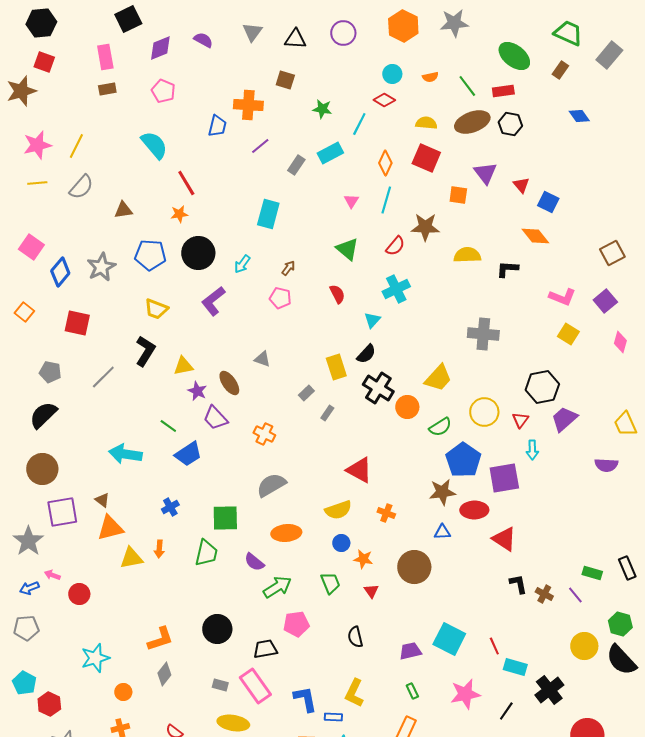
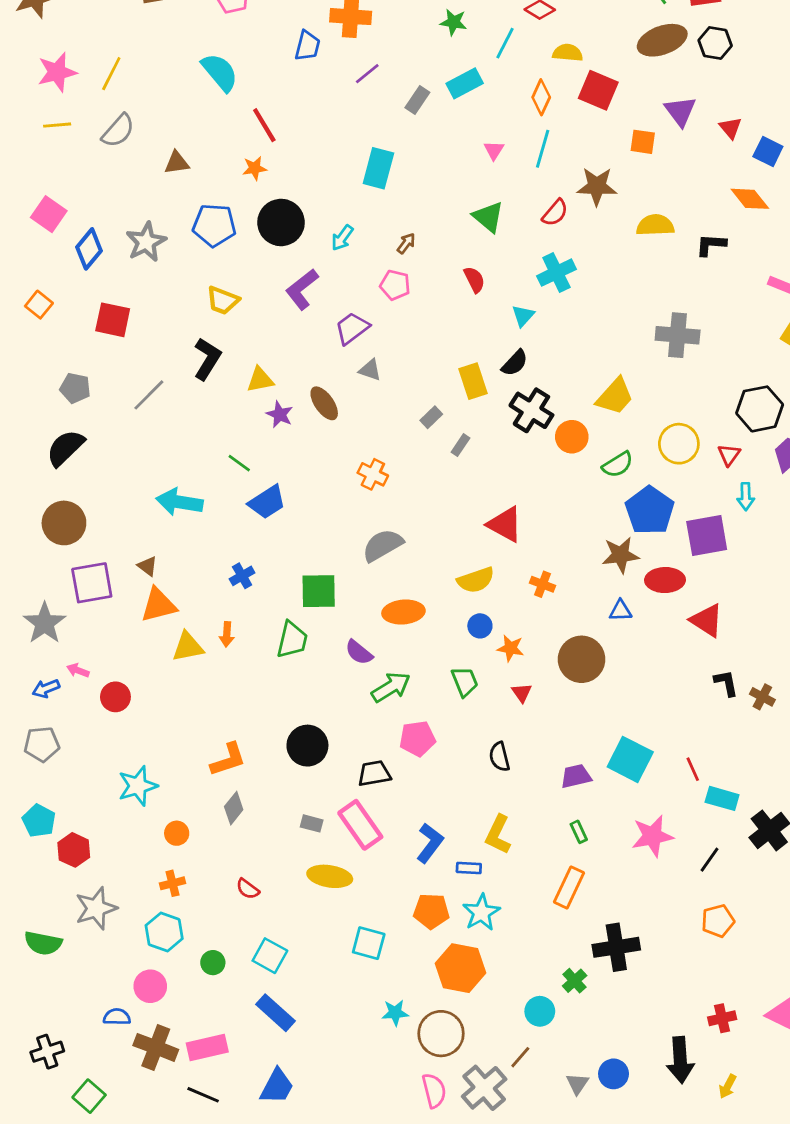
yellow semicircle: (426, 123) -> (568, 53), moved
purple trapezoid: (215, 418) -> (352, 328), moved, turned 96
blue L-shape: (305, 699) -> (430, 843), turned 48

